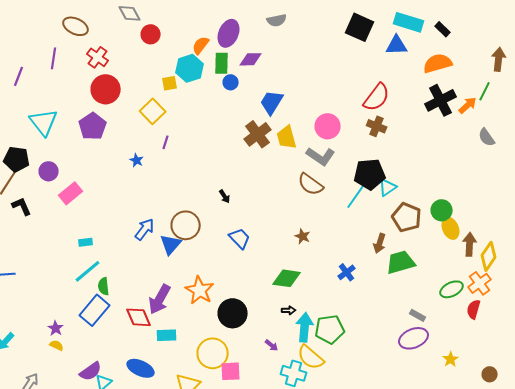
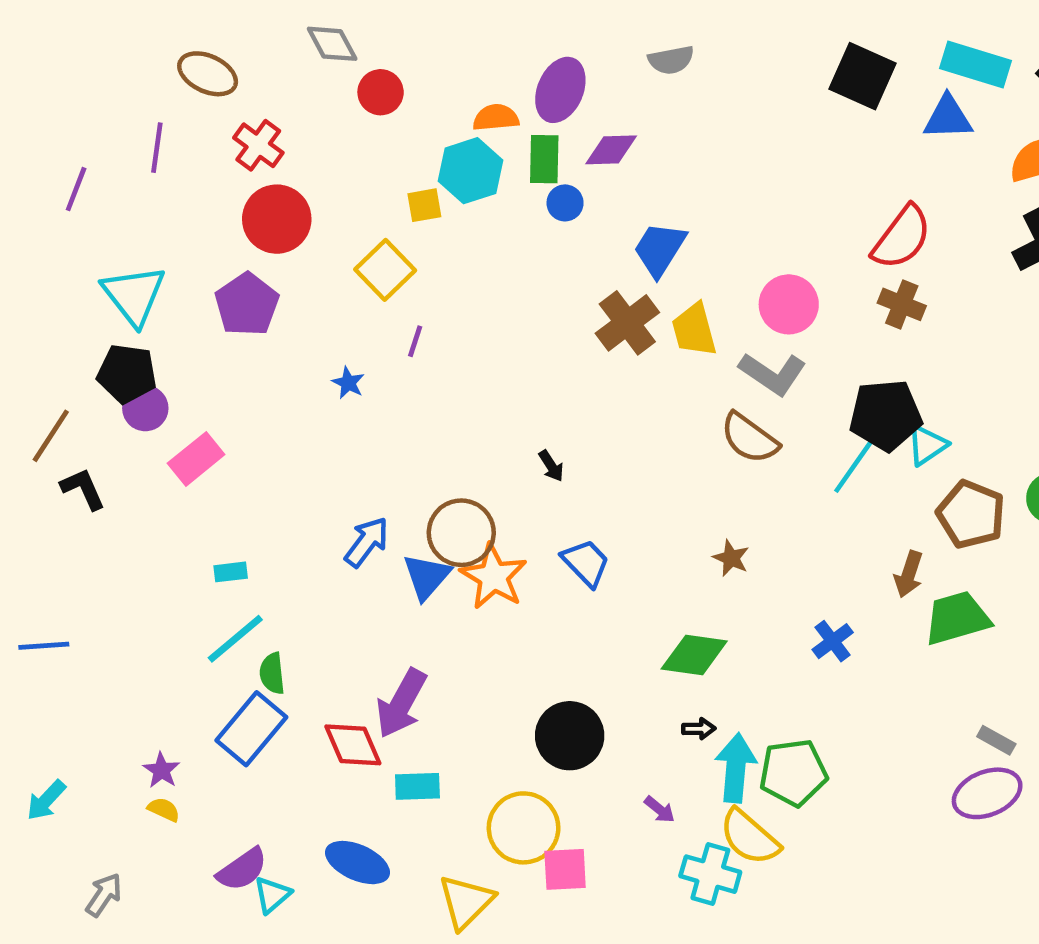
orange semicircle: (201, 45) -> (496, 118), turned 48
black pentagon: (17, 159) -> (127, 374), moved
orange star: (200, 290) -> (494, 577), moved

